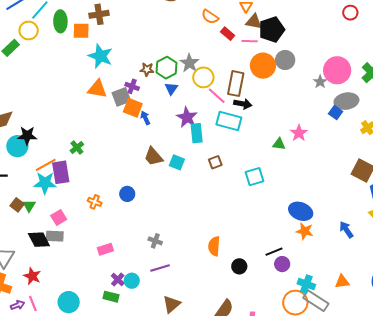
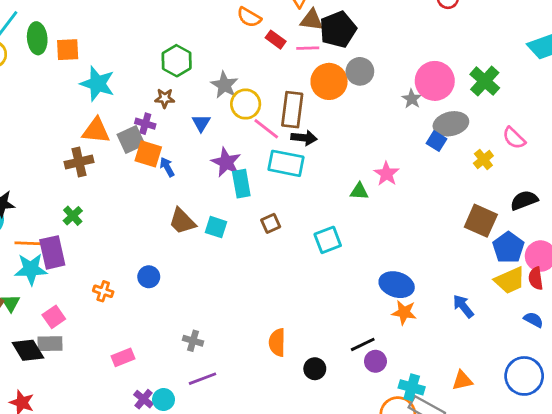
brown cross: (99, 14) -> (79, 162), moved
green hexagon: (166, 68) -> (177, 61), moved
orange line: (46, 165) -> (30, 243), turned 35

